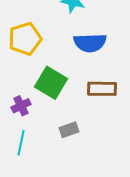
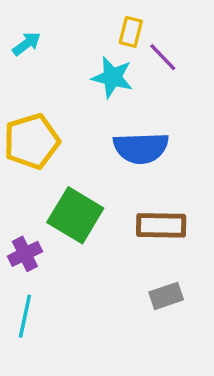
gray rectangle: (69, 130) -> (166, 296), moved

